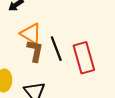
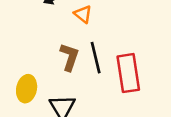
orange triangle: (31, 34) -> (83, 14), moved, size x0.7

